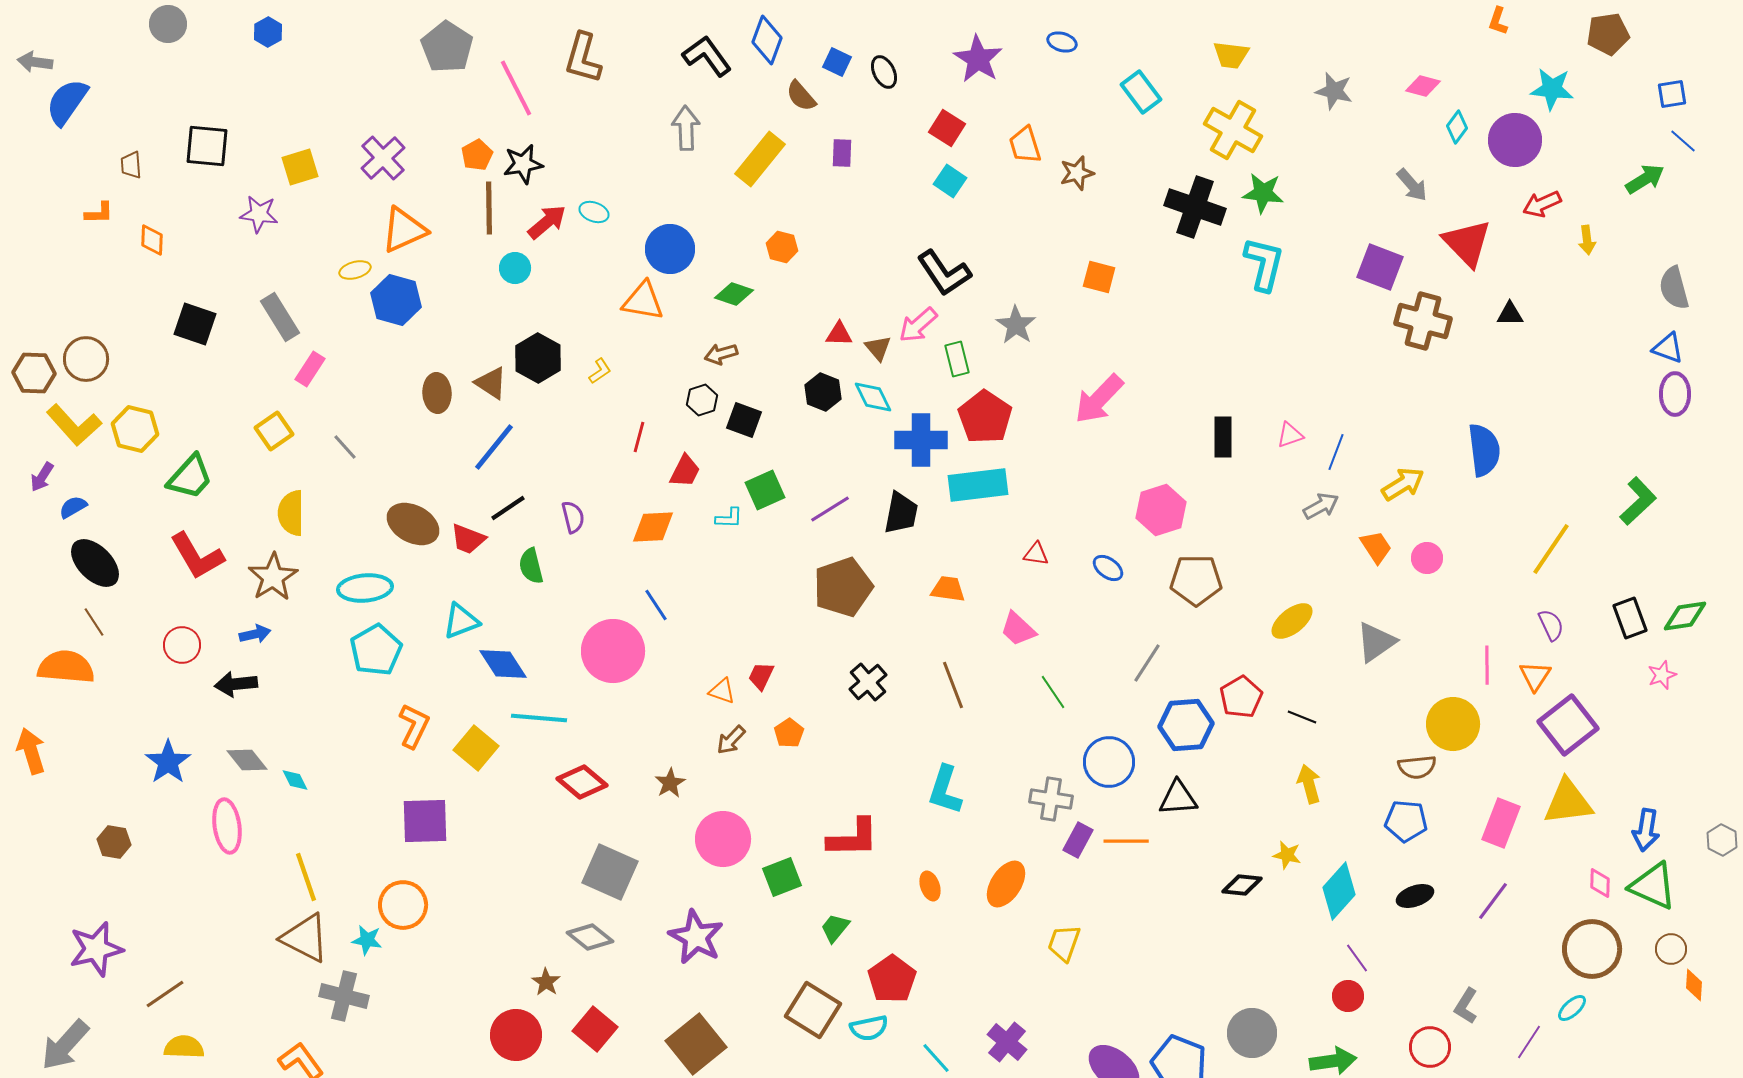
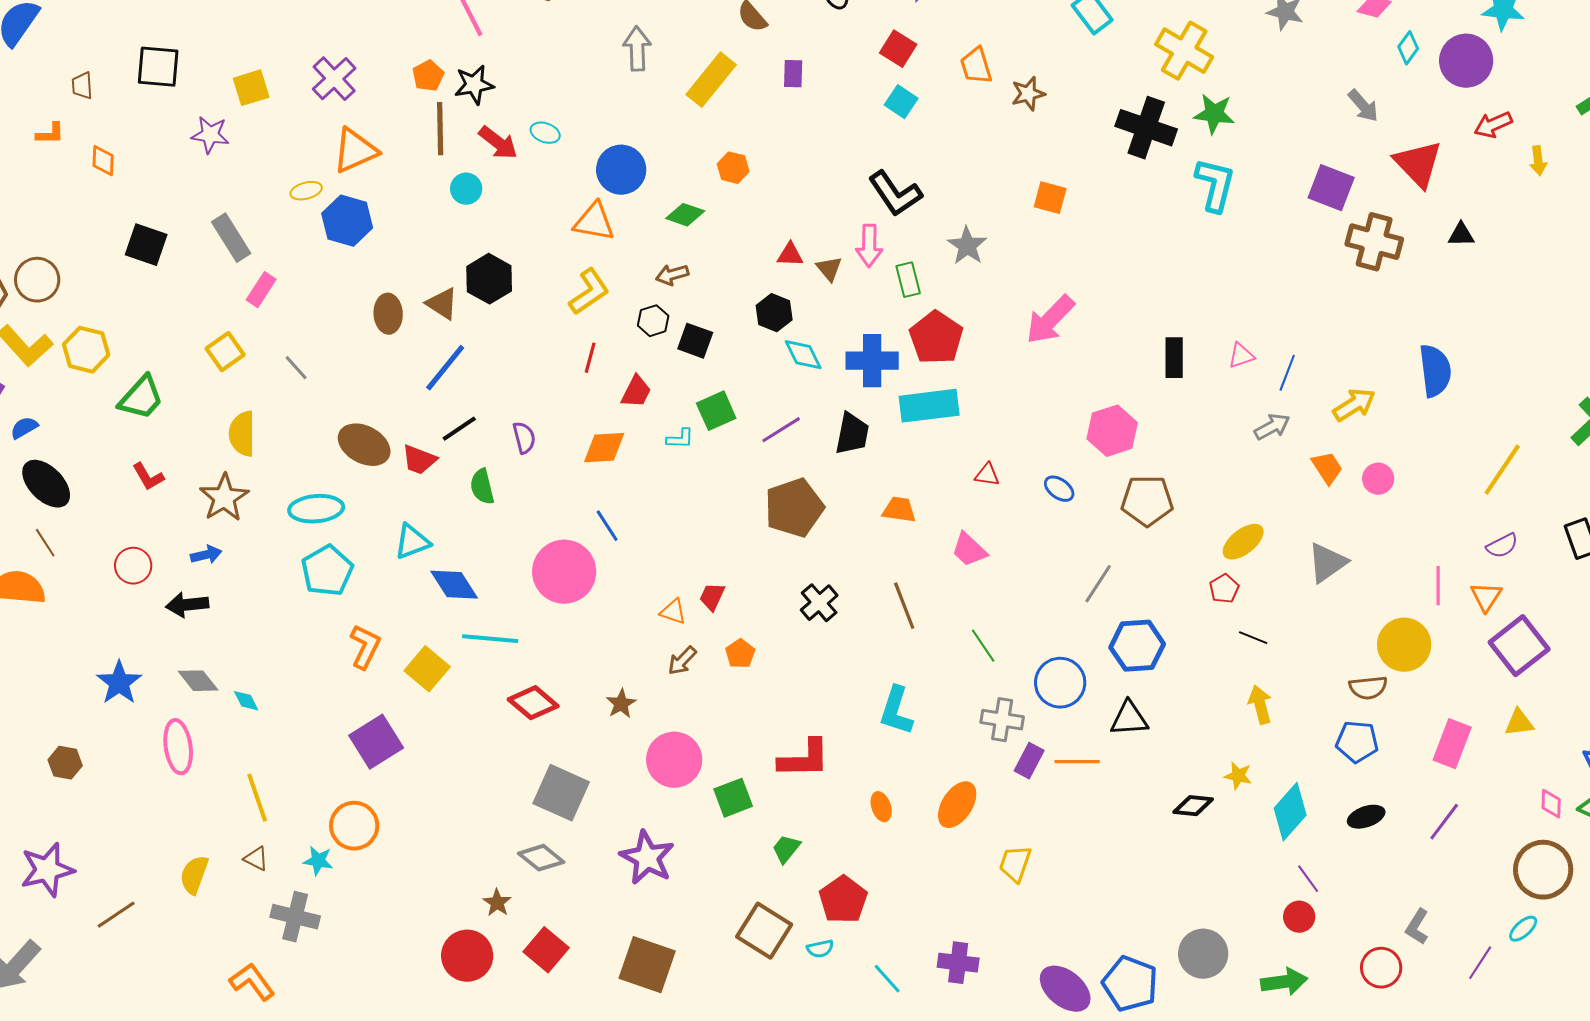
red arrow: (547, 222) -> (498, 143), turned 78
pink arrow: (918, 325) -> (869, 246), turned -48
yellow L-shape: (600, 371) -> (589, 292), moved, size x1.8
cyan diamond: (873, 397) -> (803, 355), moved
red L-shape: (197, 556) -> (148, 477), size x0.6
purple semicircle: (1551, 625) -> (1502, 546), turned 88
green line: (1053, 692) -> (983, 646), moved
red pentagon: (1241, 697) -> (1224, 589), moved, size x0.7
yellow triangle: (1568, 802) -> (1519, 723), size x0.6
purple square: (425, 821) -> (376, 742), turned -30
brown triangle: (305, 938) -> (256, 859), size x0.5
cyan semicircle: (869, 1028) -> (820, 949), size x0.7
purple cross: (1007, 1042) -> (958, 963), turned -33
brown square: (696, 1044) -> (647, 965), turned -32
yellow semicircle: (184, 1047) -> (194, 875), moved, turned -72

